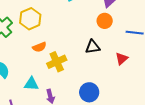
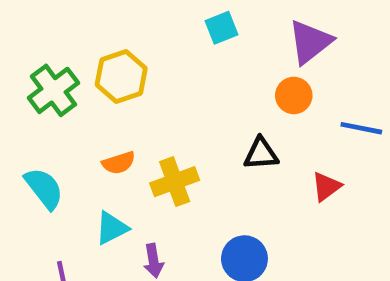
orange semicircle: (39, 47) -> (119, 163), moved
cyan triangle: (31, 84) -> (112, 228), turned -35

